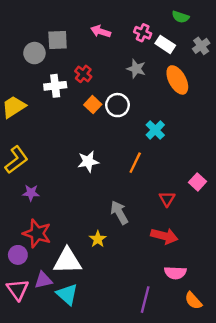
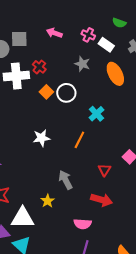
white cross: (55, 86) -> (16, 76), size x1.4
pink semicircle: (175, 273) -> (83, 224), moved

